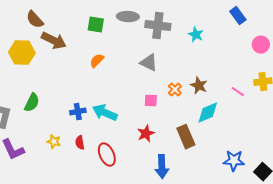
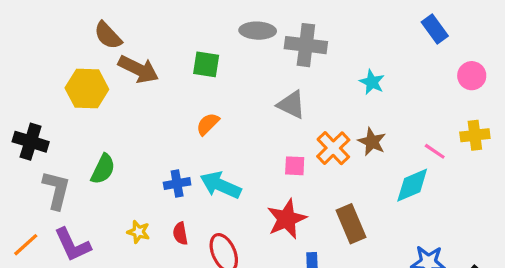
green square: (96, 25) -> (206, 64), moved
cyan star: (196, 35) -> (372, 82), moved
orange semicircle: (97, 61) -> (208, 124), moved
orange cross: (175, 90) -> (333, 148), size x1.5
cyan diamond: (208, 113) -> (412, 185), moved
red star: (146, 134) -> (287, 219), size x1.4

